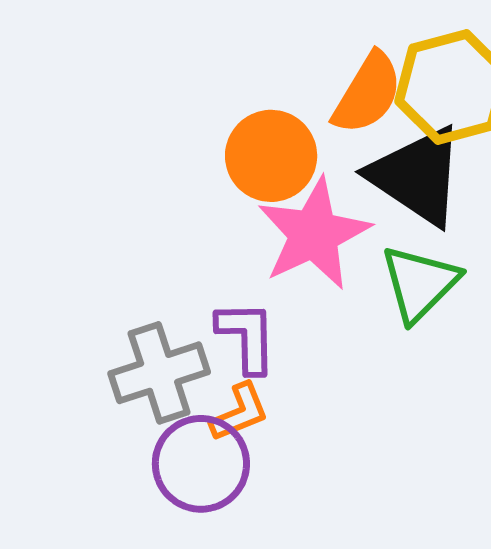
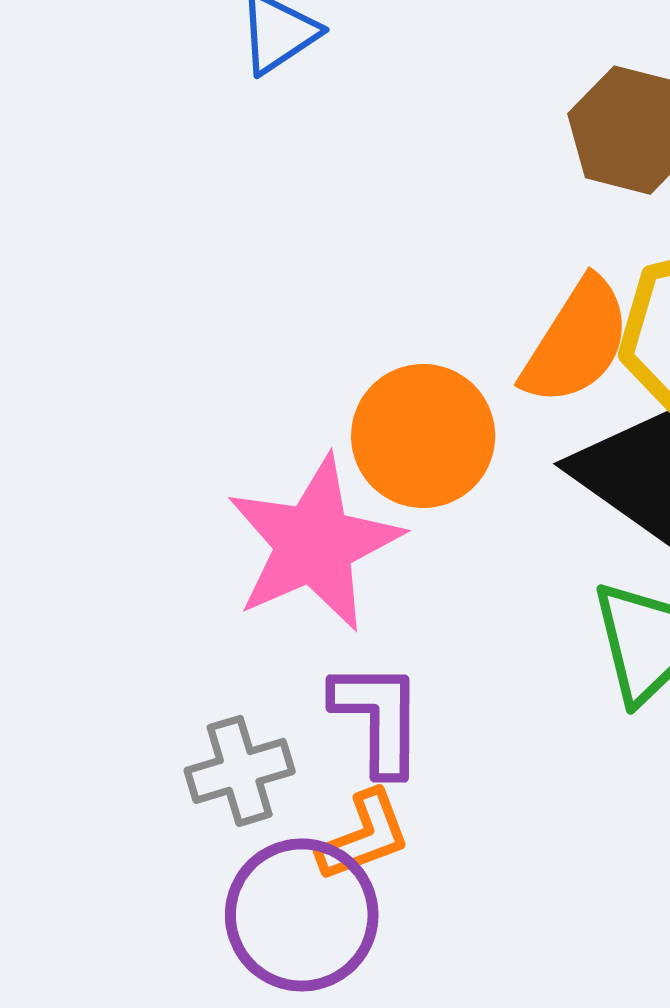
pink star: (314, 234) -> (314, 544), moved
gray cross: (159, 373) -> (240, 771), size x0.7

